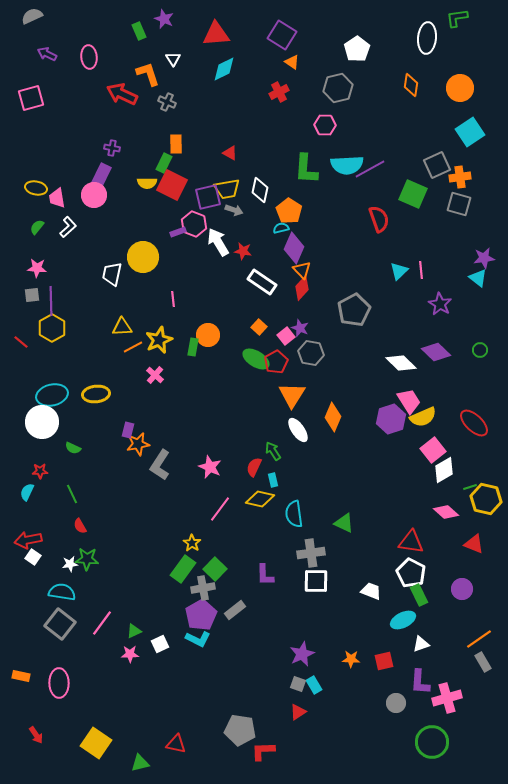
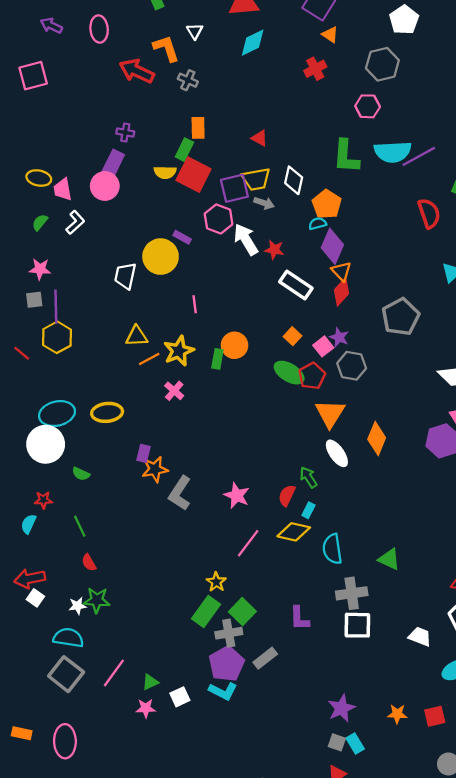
purple rectangle: (178, 232) -> (182, 237), moved, turned 49
cyan rectangle: (273, 480) -> (308, 510), turned 40

